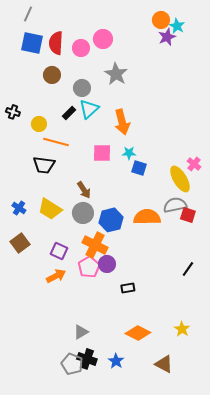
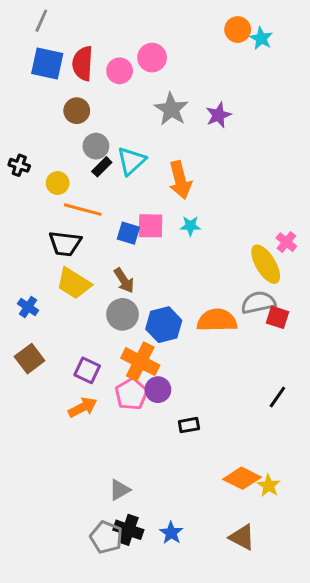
purple star: (167, 37) -> (218, 115), moved
gray circle: (82, 88) -> (96, 146), moved
blue square: (139, 168) -> (128, 233), moved
yellow trapezoid: (50, 209) -> (74, 283), moved
orange diamond: (138, 333) -> (242, 478), moved

